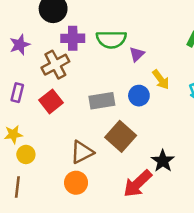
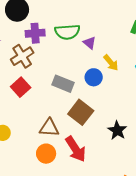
purple triangle: (137, 54) -> (89, 43), turned -32
gray rectangle: (102, 101) -> (63, 84), turned 35
brown triangle: (82, 152) -> (49, 128), turned 35
red arrow: (138, 184) -> (76, 149), moved, turned -76

